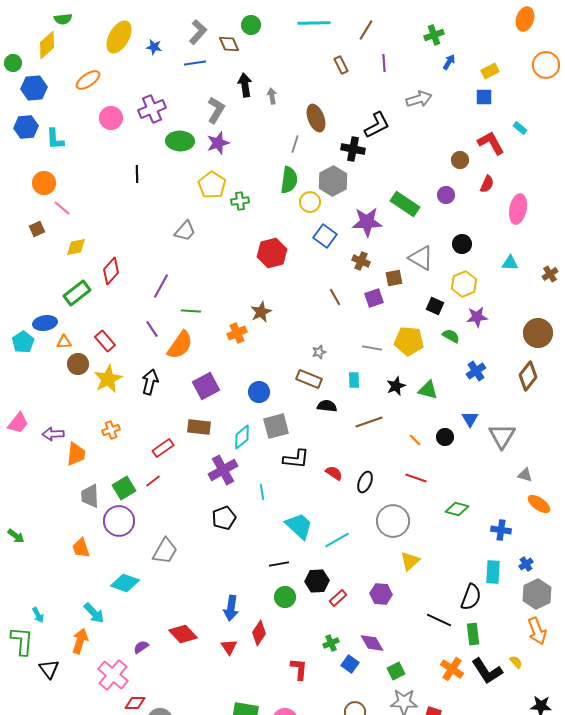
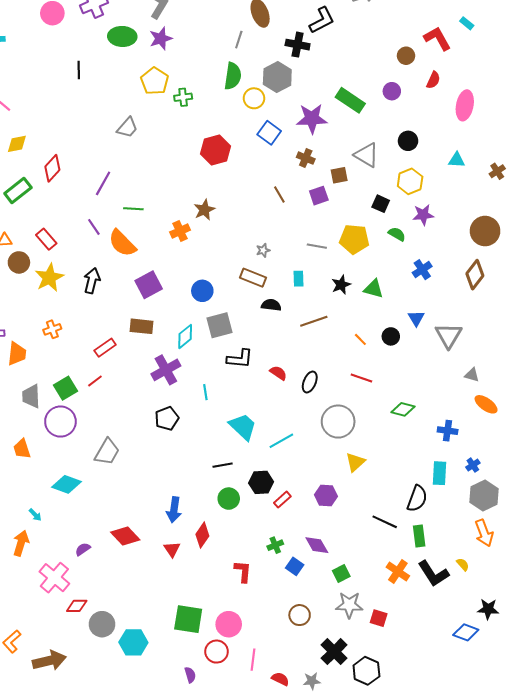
orange semicircle: (180, 345) -> (122, 243), turned 100
cyan arrow: (94, 613) -> (35, 515), size x0.6

